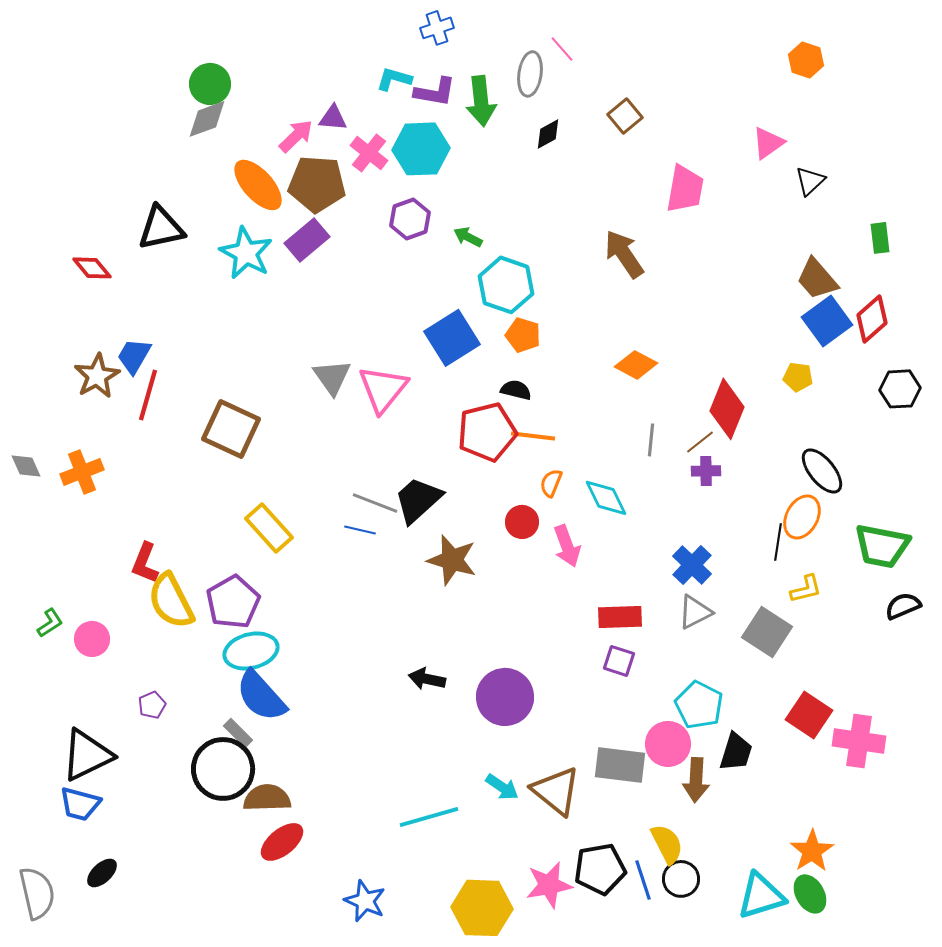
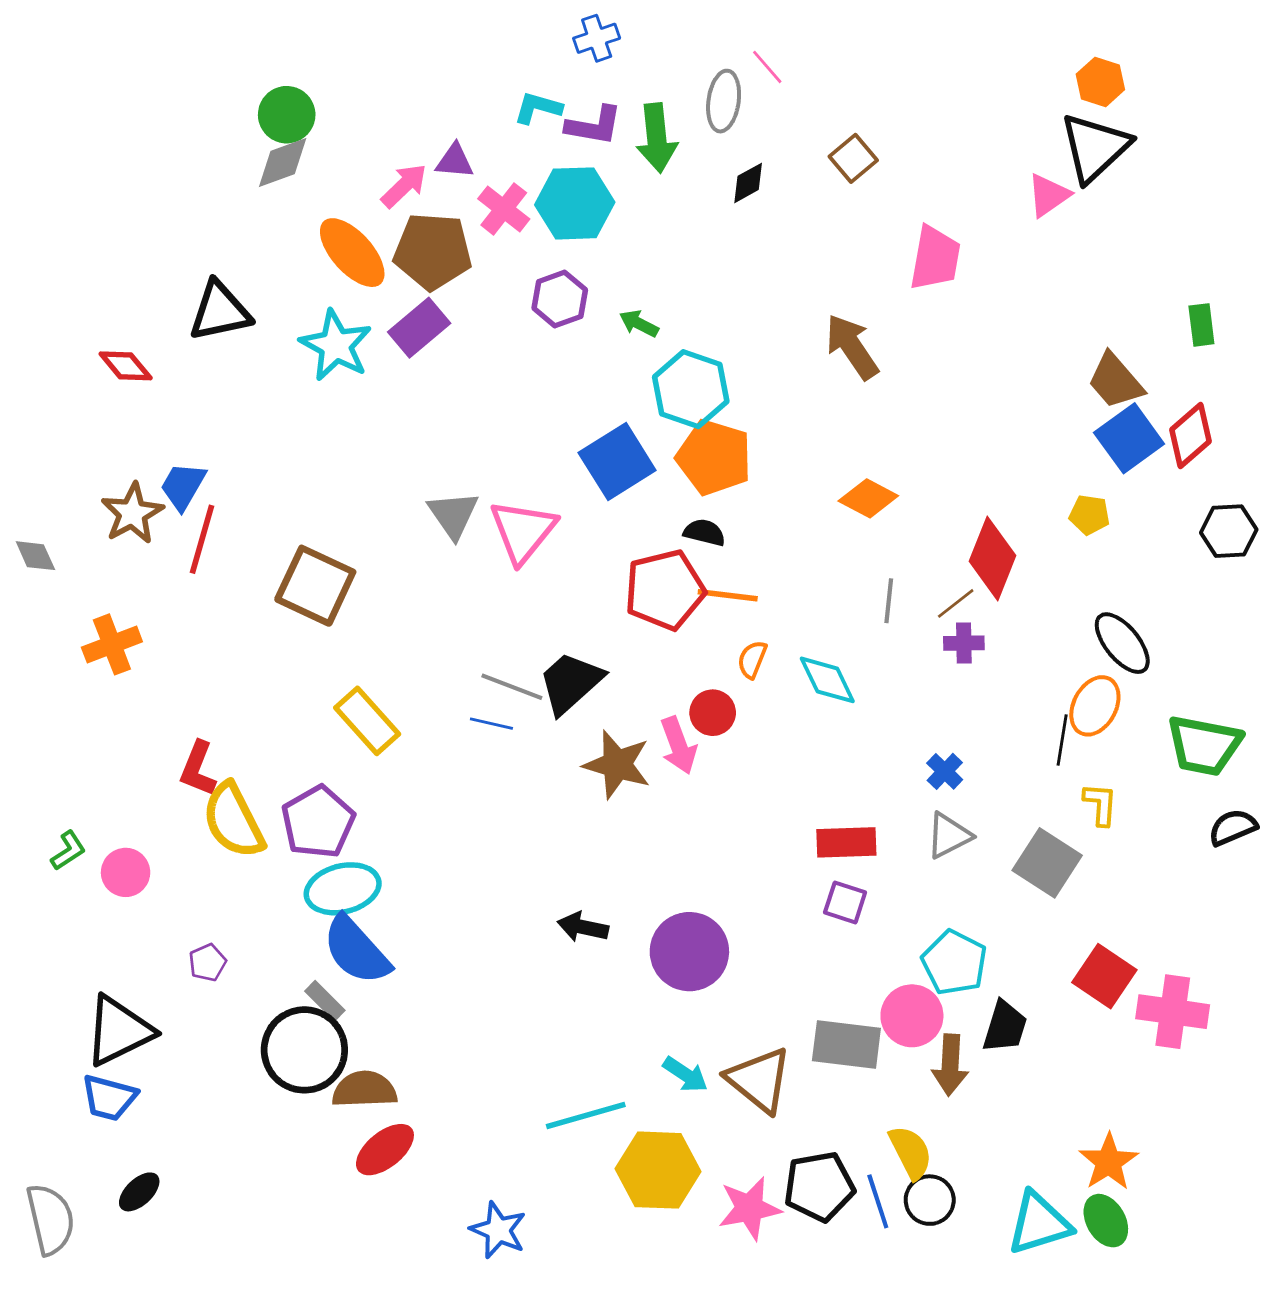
black triangle: (810, 181) -> (1095, 147), moved, size x1.8
orange pentagon: (523, 335) -> (714, 457), size x1.6
gray diamond: (26, 466) -> (35, 556), moved
pink arrow: (567, 546) -> (678, 745), moved
blue cross: (692, 565) -> (945, 771), size x0.7
yellow L-shape: (806, 589) -> (1100, 804), turned -72
yellow hexagon: (482, 908) -> (658, 1170), moved

